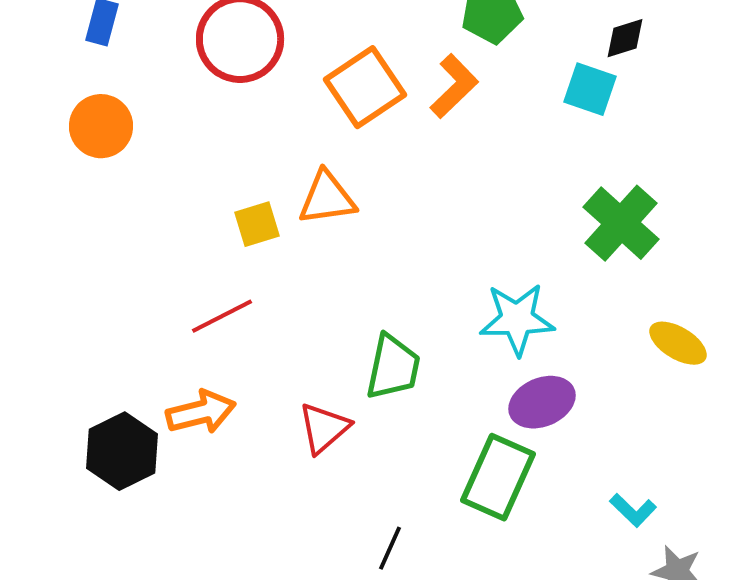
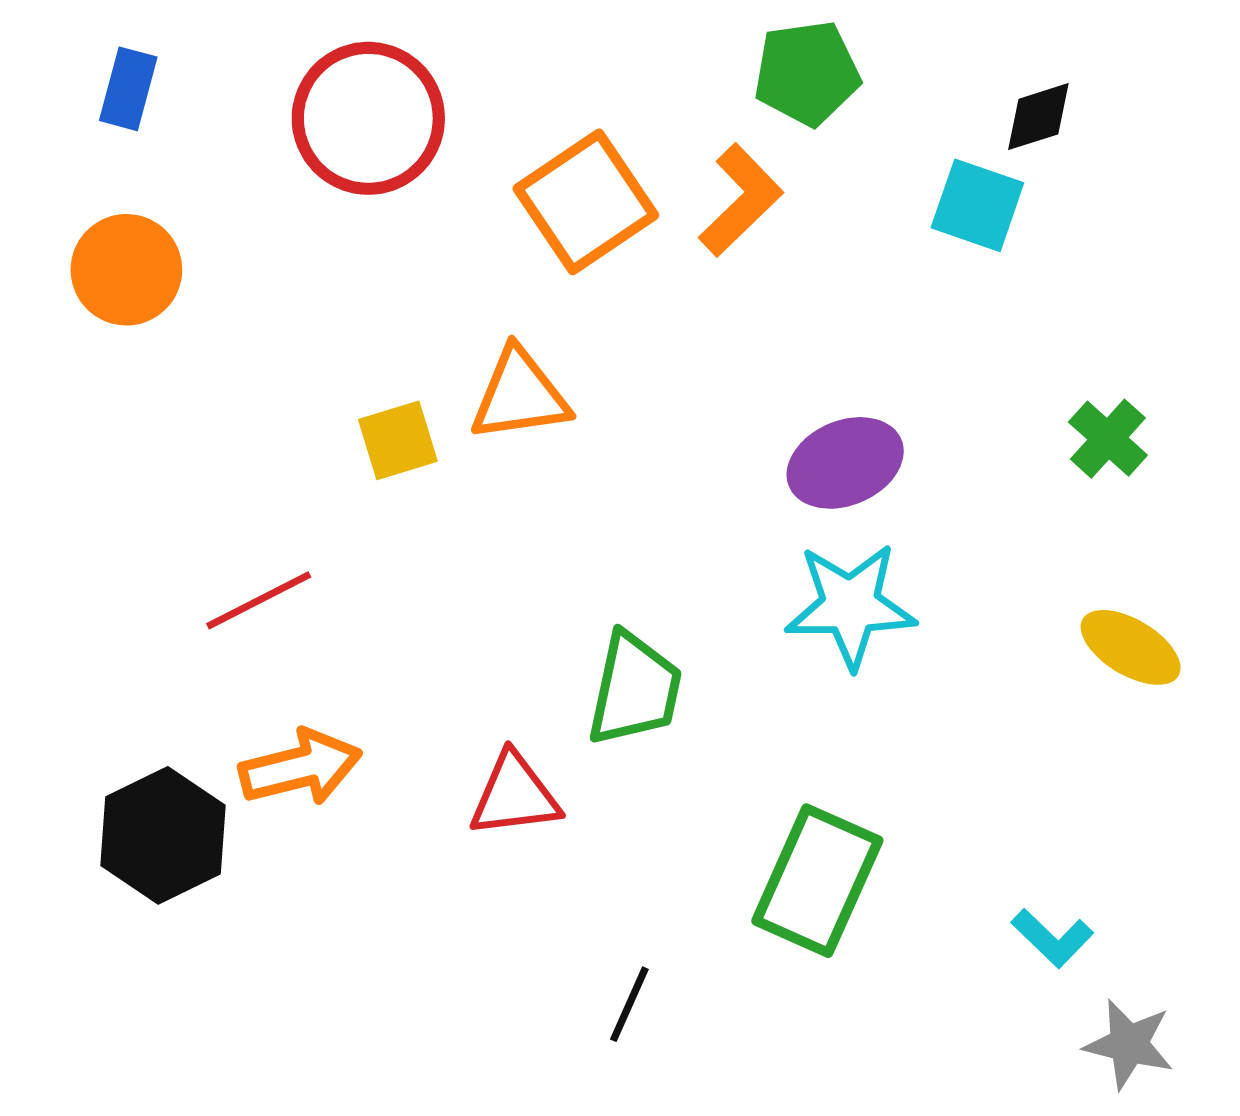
green cross: (621, 223) -> (1108, 439), moved, size x0.6
red line: (222, 316) -> (259, 600), moved
purple ellipse: (542, 402) -> (845, 463), moved
red triangle: (324, 428) -> (515, 795), turned 34

